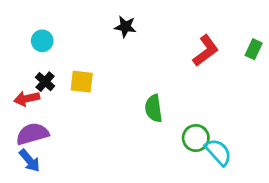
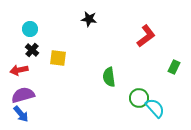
green rectangle: (254, 49) -> (174, 67), moved
black cross: (45, 82) -> (32, 50), moved

